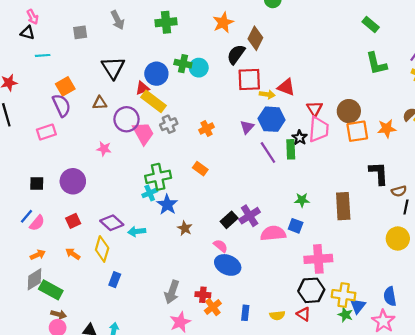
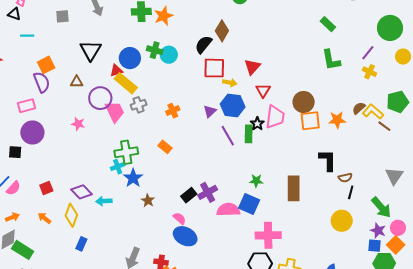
orange star: (223, 23) -> (163, 16), moved
red triangle: (286, 87) -> (252, 67), moved, turned 48
red triangle: (315, 109) -> (263, 90), moved
purple circle: (73, 181) -> (32, 132), moved
blue square: (296, 226) -> (249, 204), size x1.5

